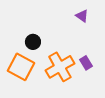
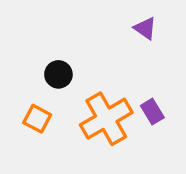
orange square: (21, 67) -> (37, 119), size x0.6

